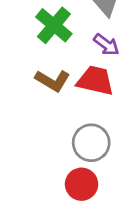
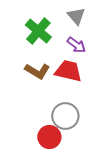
red circle: (82, 184) -> (49, 137), moved

